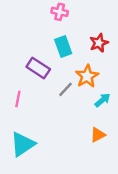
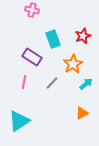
pink cross: (60, 12) -> (32, 10), moved
gray line: (66, 89) -> (52, 83), moved
pink line: (18, 99) -> (24, 82), moved

